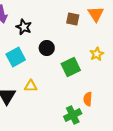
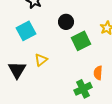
black circle: (47, 48) -> (66, 22), moved
yellow triangle: (31, 86) -> (41, 60), turned -40

